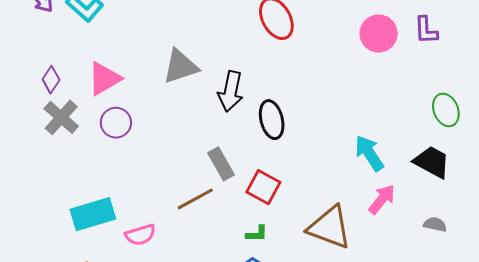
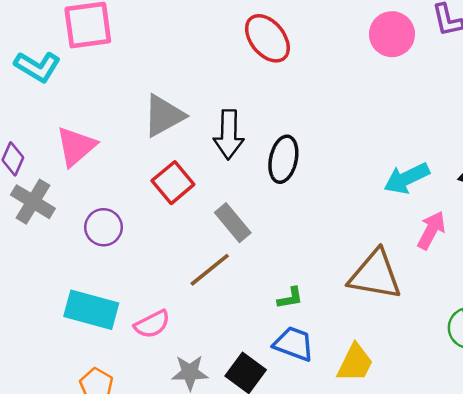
black ellipse: (272, 120) -> (283, 159), turned 36
purple circle: (116, 123) -> (103, 227), moved
cyan arrow: (369, 153) -> (407, 178), turned -72
red square: (263, 187) -> (173, 183), moved, turned 32
cyan rectangle: (93, 214) -> (91, 310), turned 42

